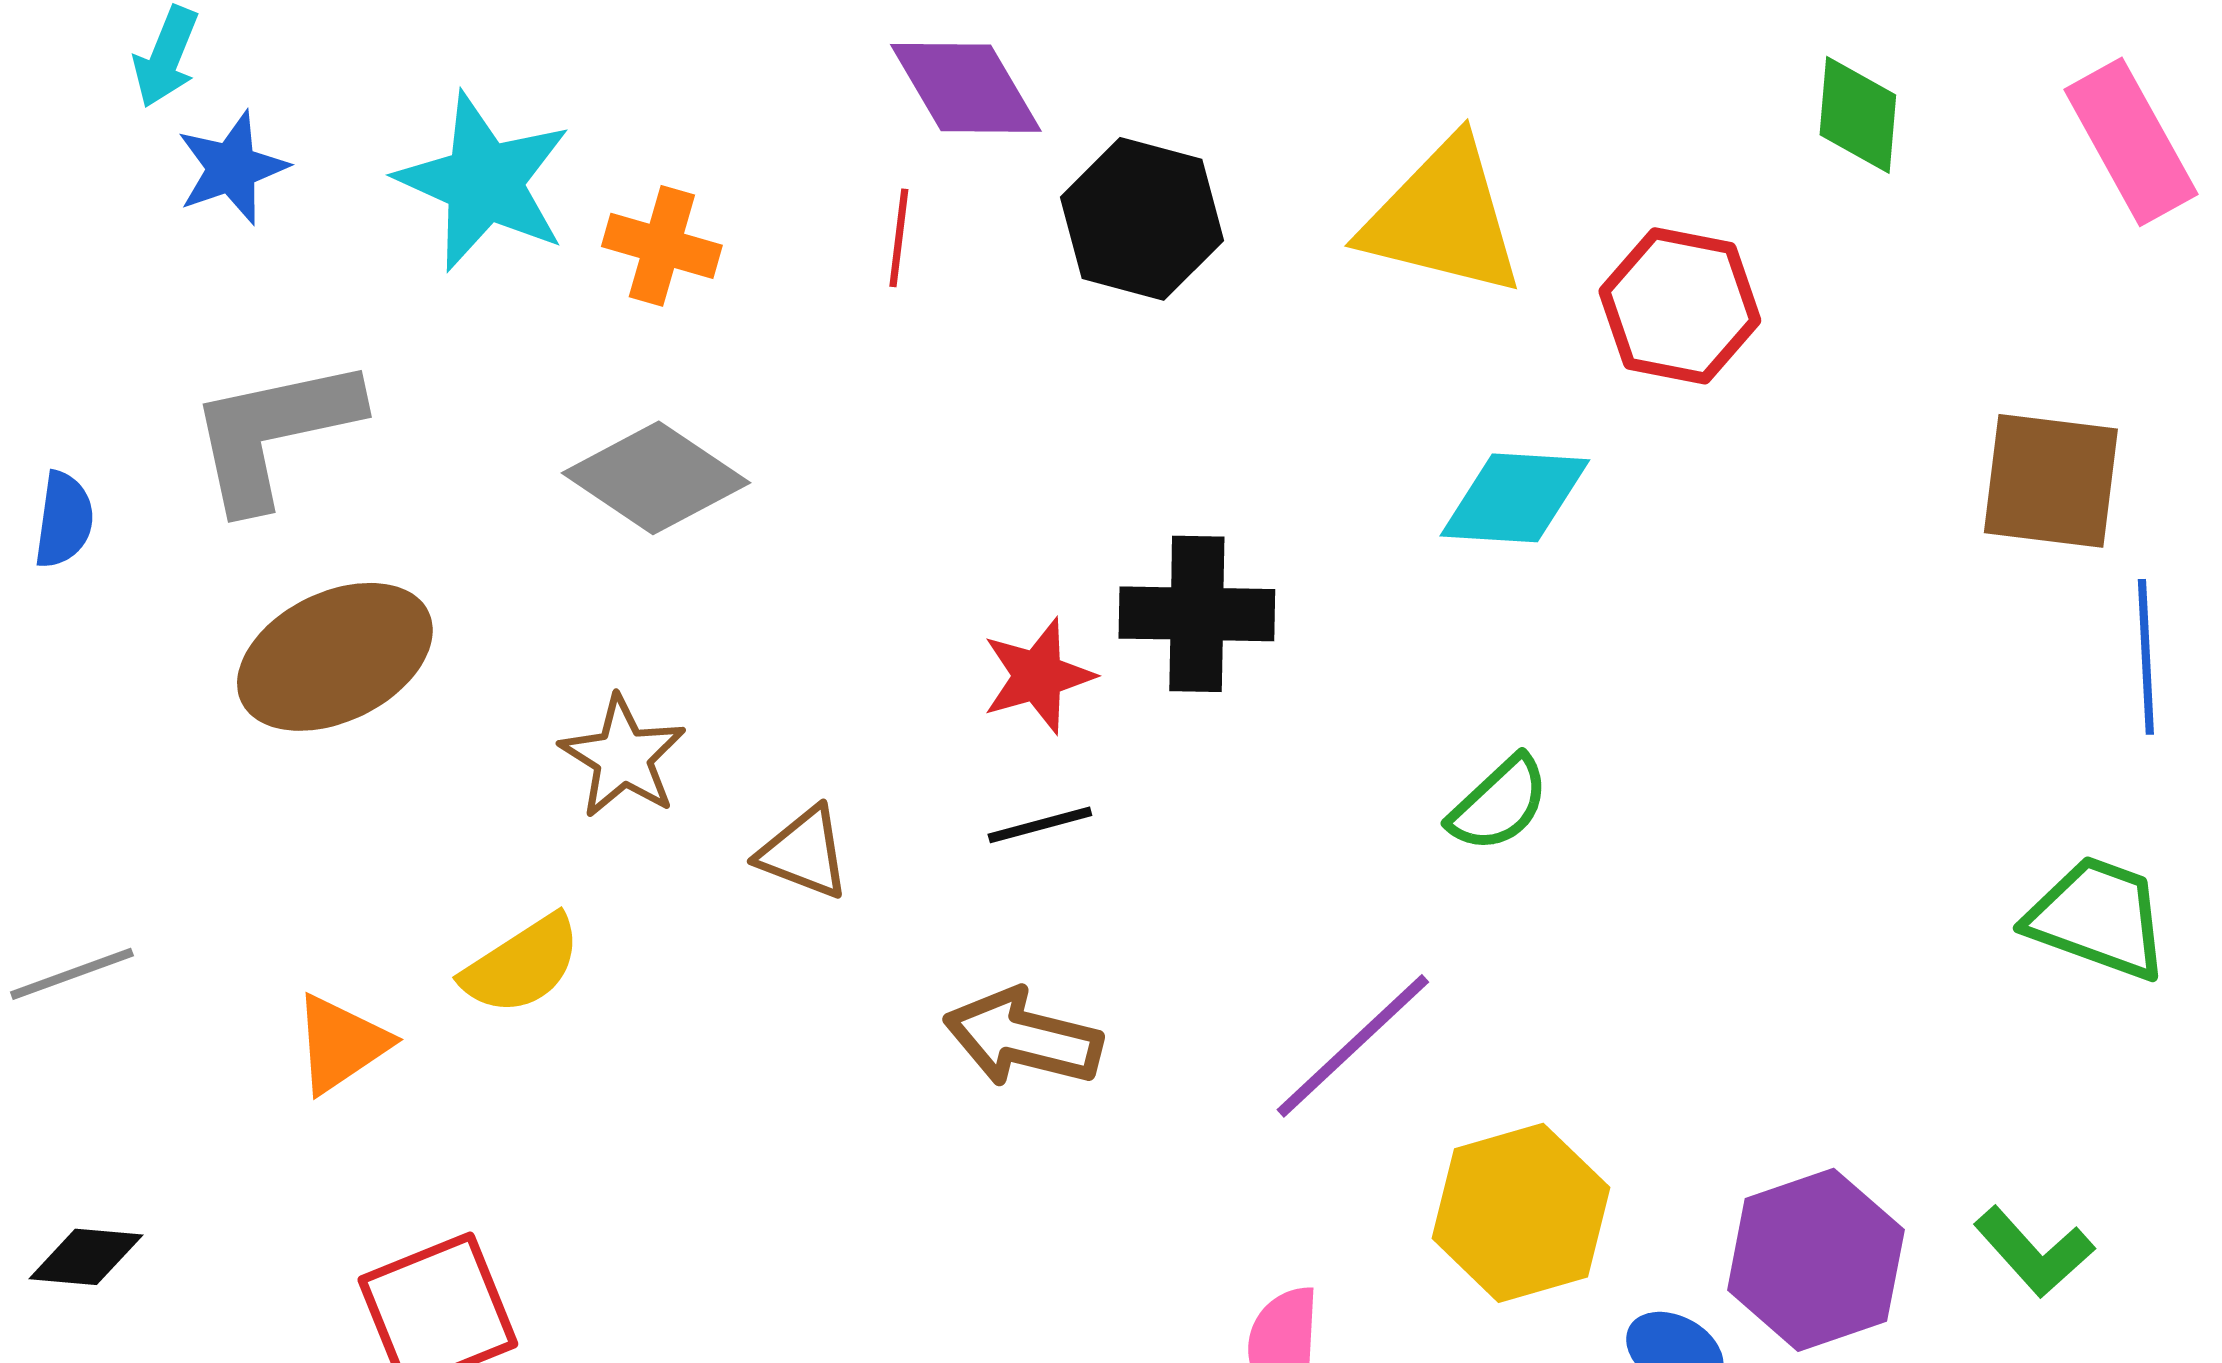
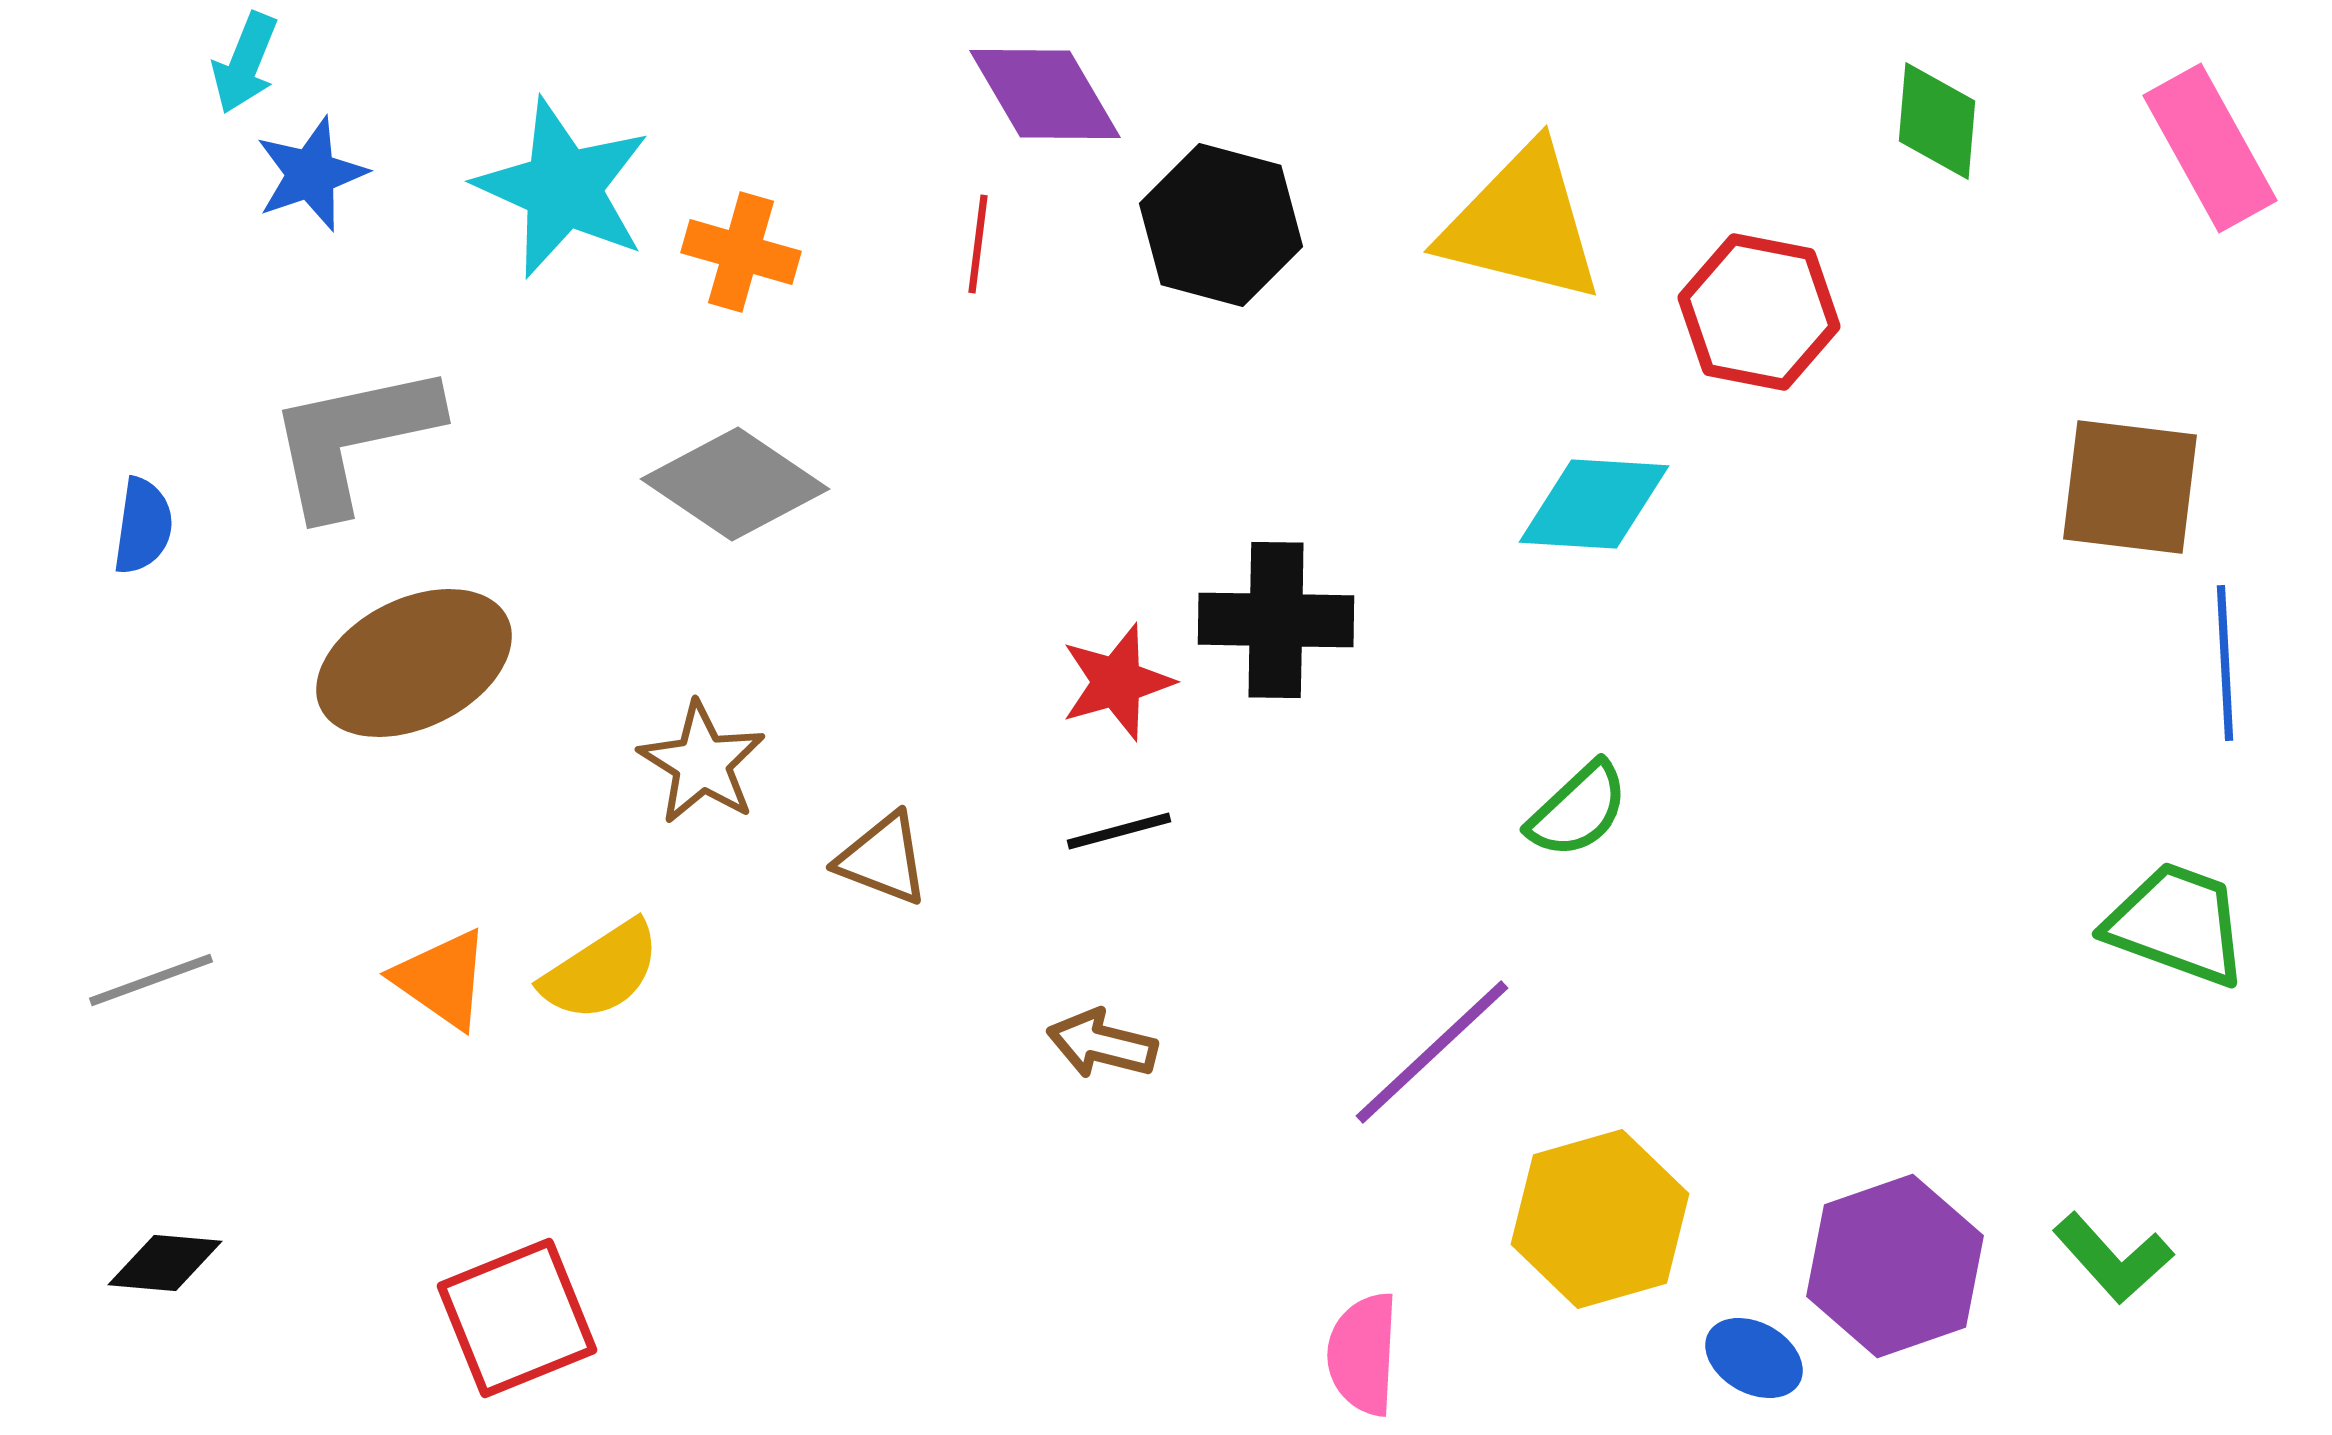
brown arrow: (1023, 1038) -> (1102, 1044), size x0.7
orange triangle: (341, 1044) -> (442, 979), moved, turned -51

